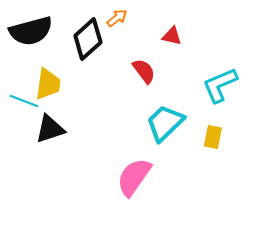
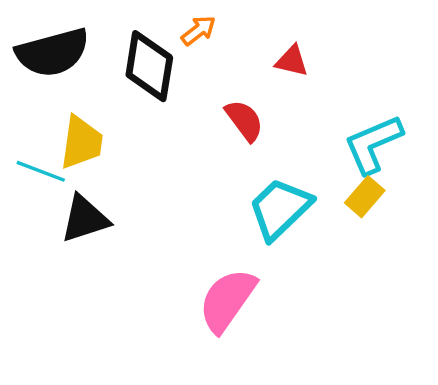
black diamond: (88, 39) -> (149, 66), turned -39
yellow rectangle: (213, 137) -> (365, 197), moved, turned 30

